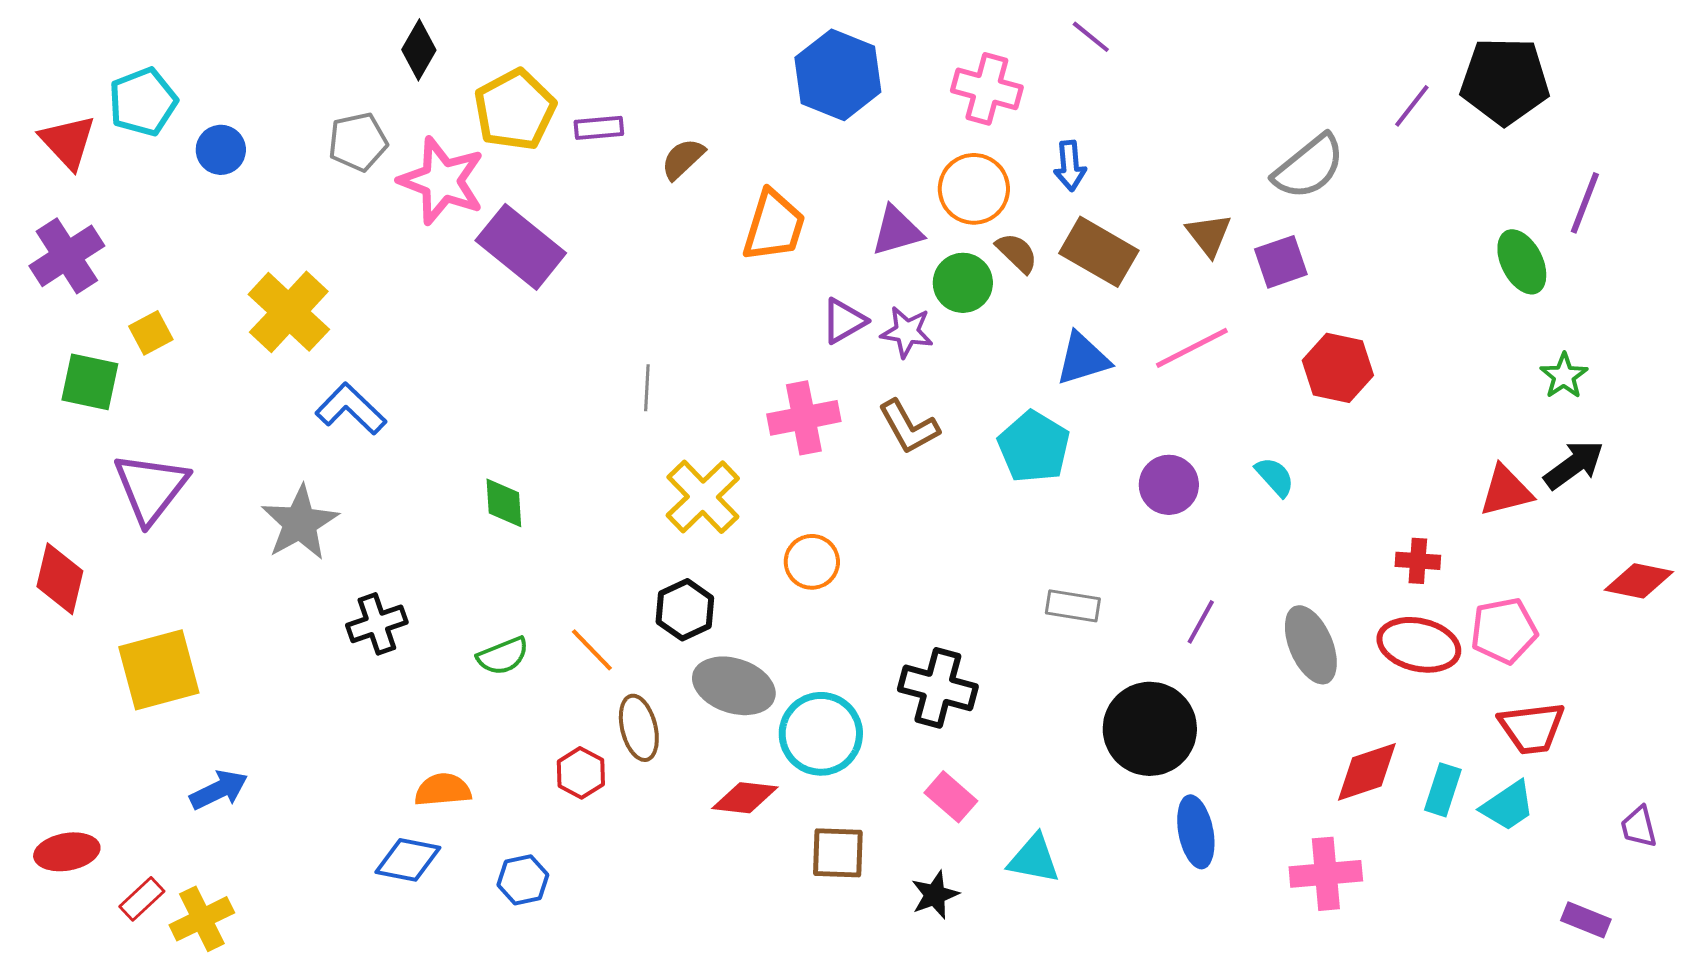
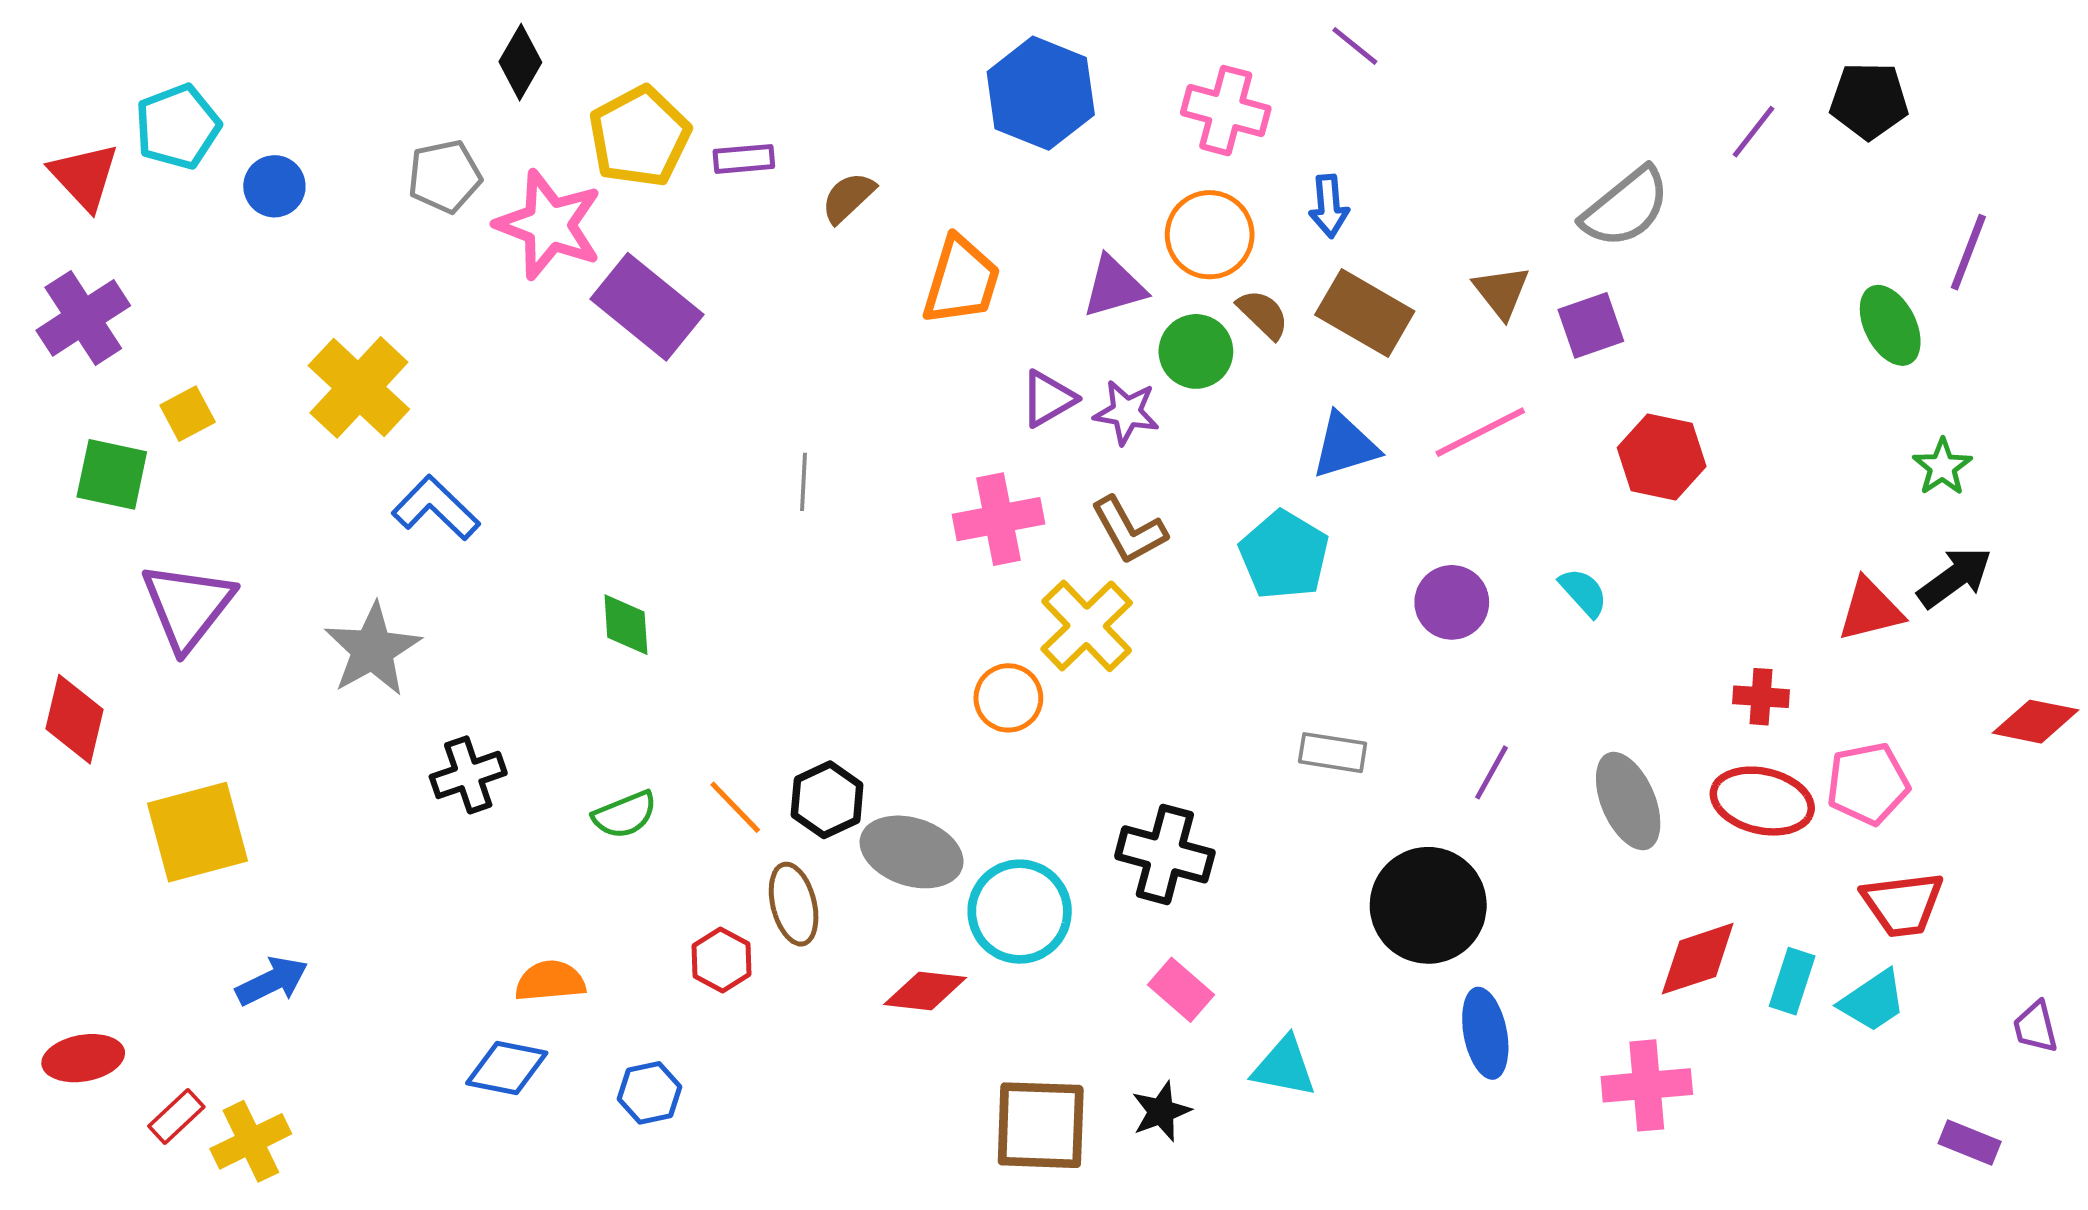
black pentagon: (1505, 81) -> (1869, 101), size x0.7
yellow cross: (703, 497) -> (1087, 626), moved
black hexagon: (685, 610) -> (827, 800), moved
brown square: (838, 853) -> (1041, 1125), moved, size x1.4

